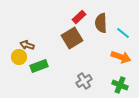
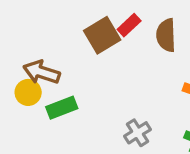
brown square: (72, 38) -> (102, 35), moved
brown arrow: (27, 45) -> (42, 72), size x1.5

